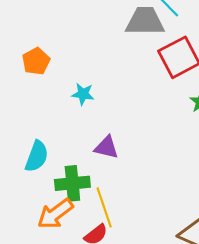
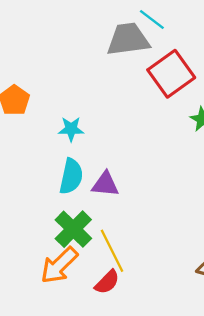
cyan semicircle: (37, 156) -> (71, 176), moved
green cross: (72, 183) -> (73, 229), turned -32

